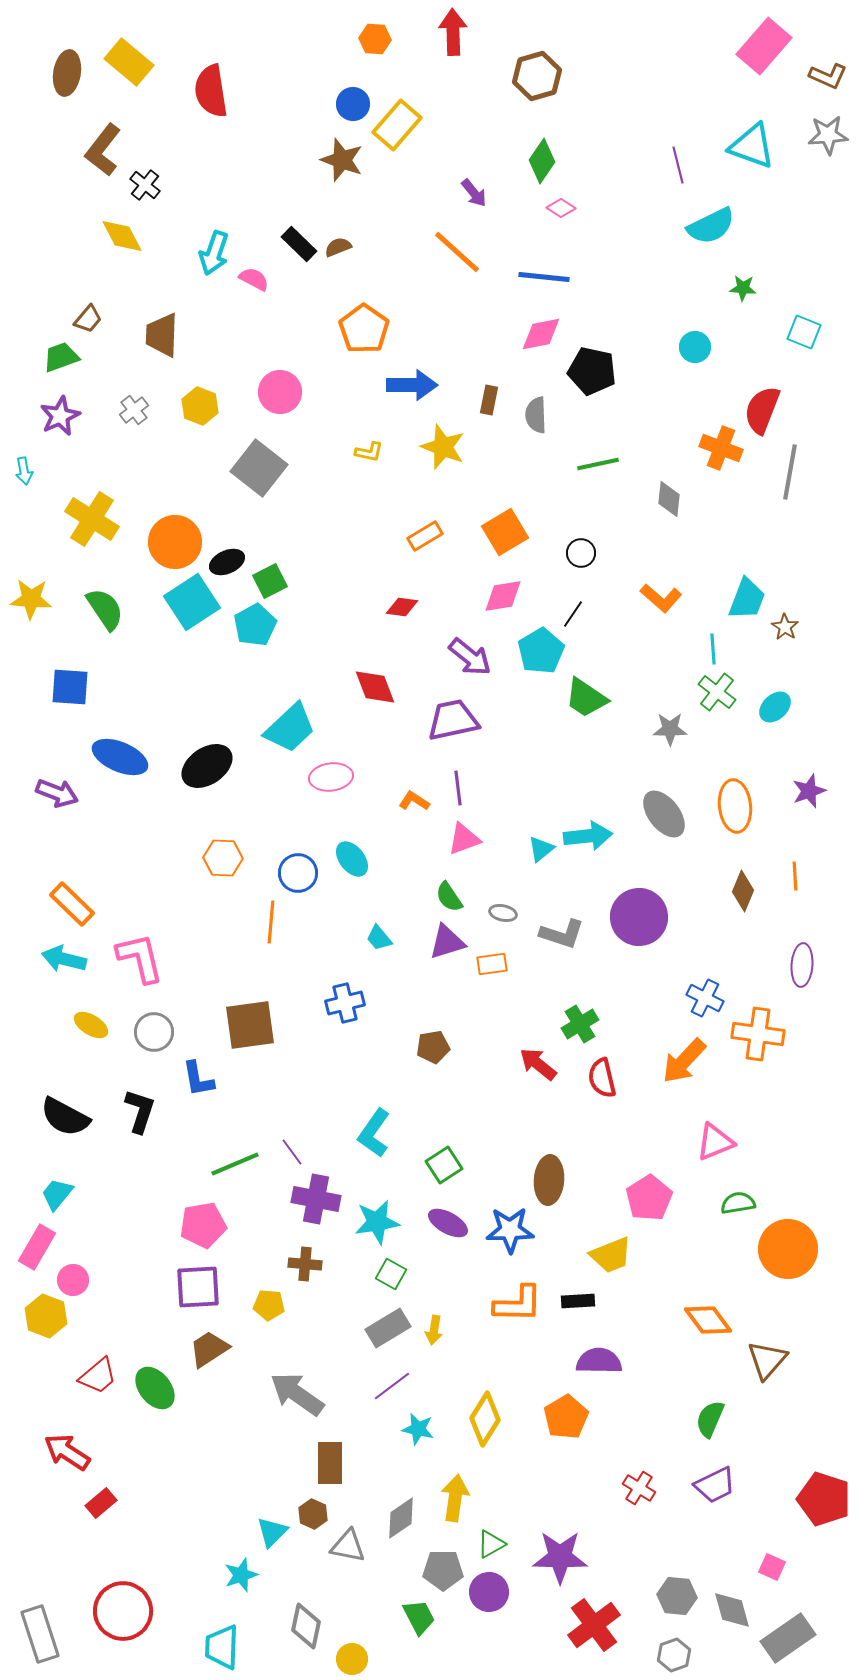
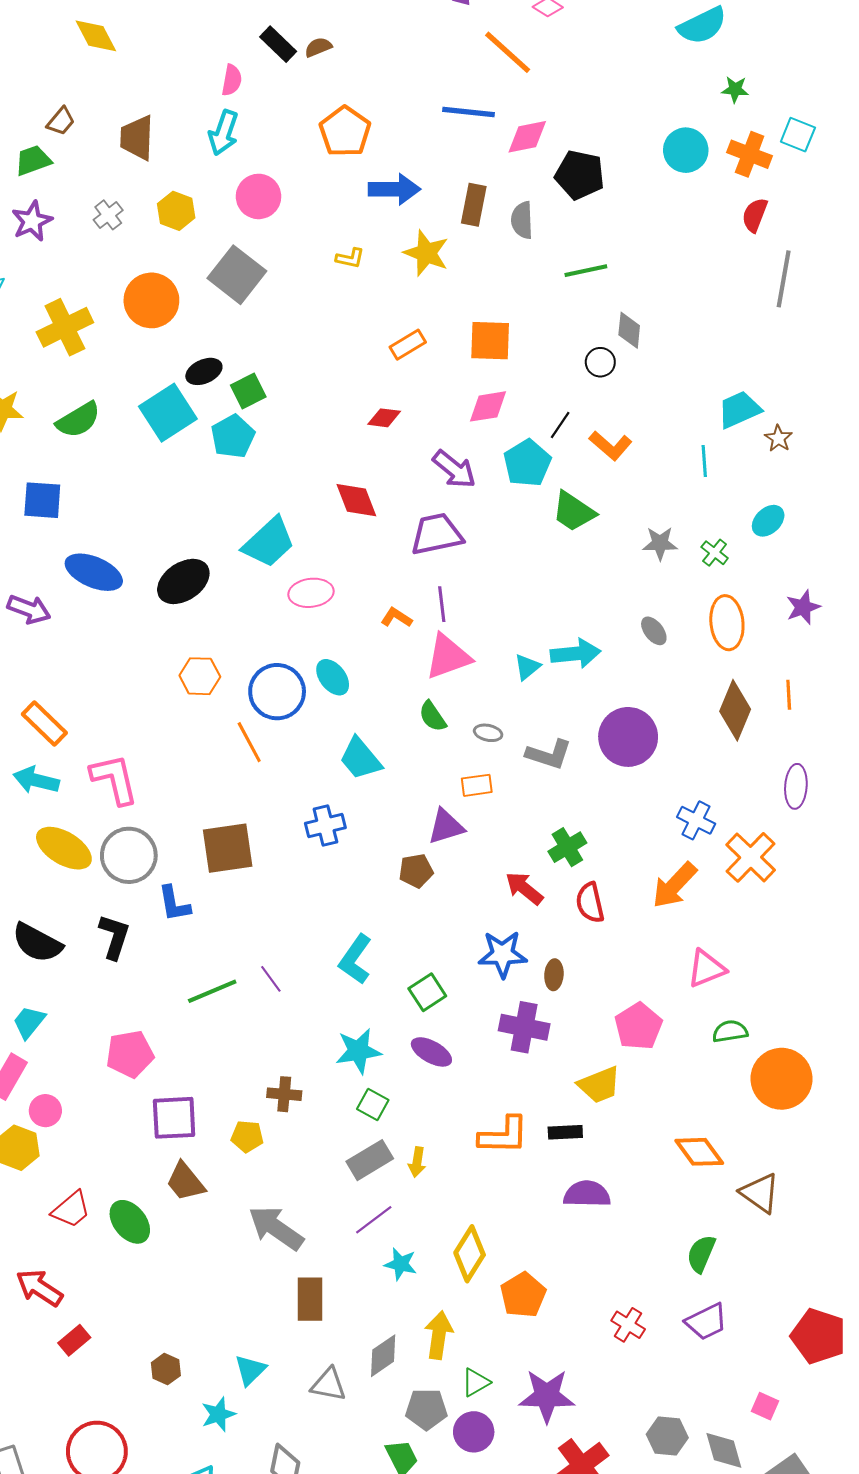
orange line: (457, 252) -> (508, 52), moved
cyan arrow: (214, 253) -> (224, 133), moved
blue line: (544, 277) -> (469, 112), moved
pink semicircle: (254, 279) -> (232, 80), turned 72
cyan circle: (695, 347) -> (686, 150), size x1.4
brown rectangle: (489, 400) -> (474, 205), size x1.4
red semicircle: (762, 410) -> (755, 215), size x0.7
orange cross: (721, 448) -> (750, 154), moved
gray diamond: (669, 499) -> (629, 330), moved
yellow cross: (92, 519) -> (65, 327), turned 32
orange square: (505, 532) -> (490, 341), turned 33
orange circle: (175, 542) -> (151, 300), moved
black circle: (581, 553) -> (600, 362), moved
orange L-shape: (661, 598) -> (611, 446), moved
cyan trapezoid: (747, 599) -> (739, 410), turned -135
green semicircle: (105, 609) -> (78, 420), turned 93
green cross: (717, 692) -> (715, 553), moved, size x0.7
gray ellipse: (664, 814) -> (654, 631), size x0.6
pink triangle: (464, 839) -> (448, 657), size x1.4
blue circle: (298, 873) -> (277, 692), size x1.4
brown diamond: (743, 891) -> (735, 710), size x1.4
orange line: (271, 922) -> (249, 742), turned -33
cyan trapezoid: (379, 938) -> (360, 759), size x1.6
purple triangle: (447, 942) -> (446, 827), moved
yellow ellipse: (91, 1025) -> (64, 848), size x1.6
gray circle: (154, 1032) -> (129, 855), size x1.4
orange cross: (758, 1034) -> (751, 857), turned 36
brown ellipse: (549, 1180) -> (554, 975), moved, size x0.6
purple cross: (316, 1199) -> (524, 1027), moved
pink pentagon: (203, 1225) -> (130, 1054), moved
blue star: (510, 1230) -> (503, 954), moved
brown trapezoid: (209, 1349) -> (185, 1182), turned -96
brown triangle: (767, 1360) -> (760, 1193), turned -36
orange pentagon: (566, 1417) -> (523, 1295), moved
brown hexagon: (313, 1514) -> (166, 1369), moved

